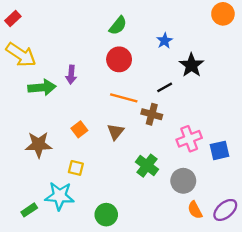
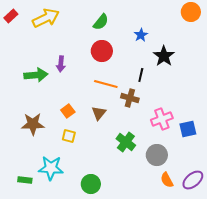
yellow arrow: (21, 55) -> (46, 18), moved, turned -60
black line: (165, 87) -> (141, 75), turned -48
yellow square: (76, 168) -> (69, 136), moved
green rectangle: (29, 210) -> (25, 180), turned 40

